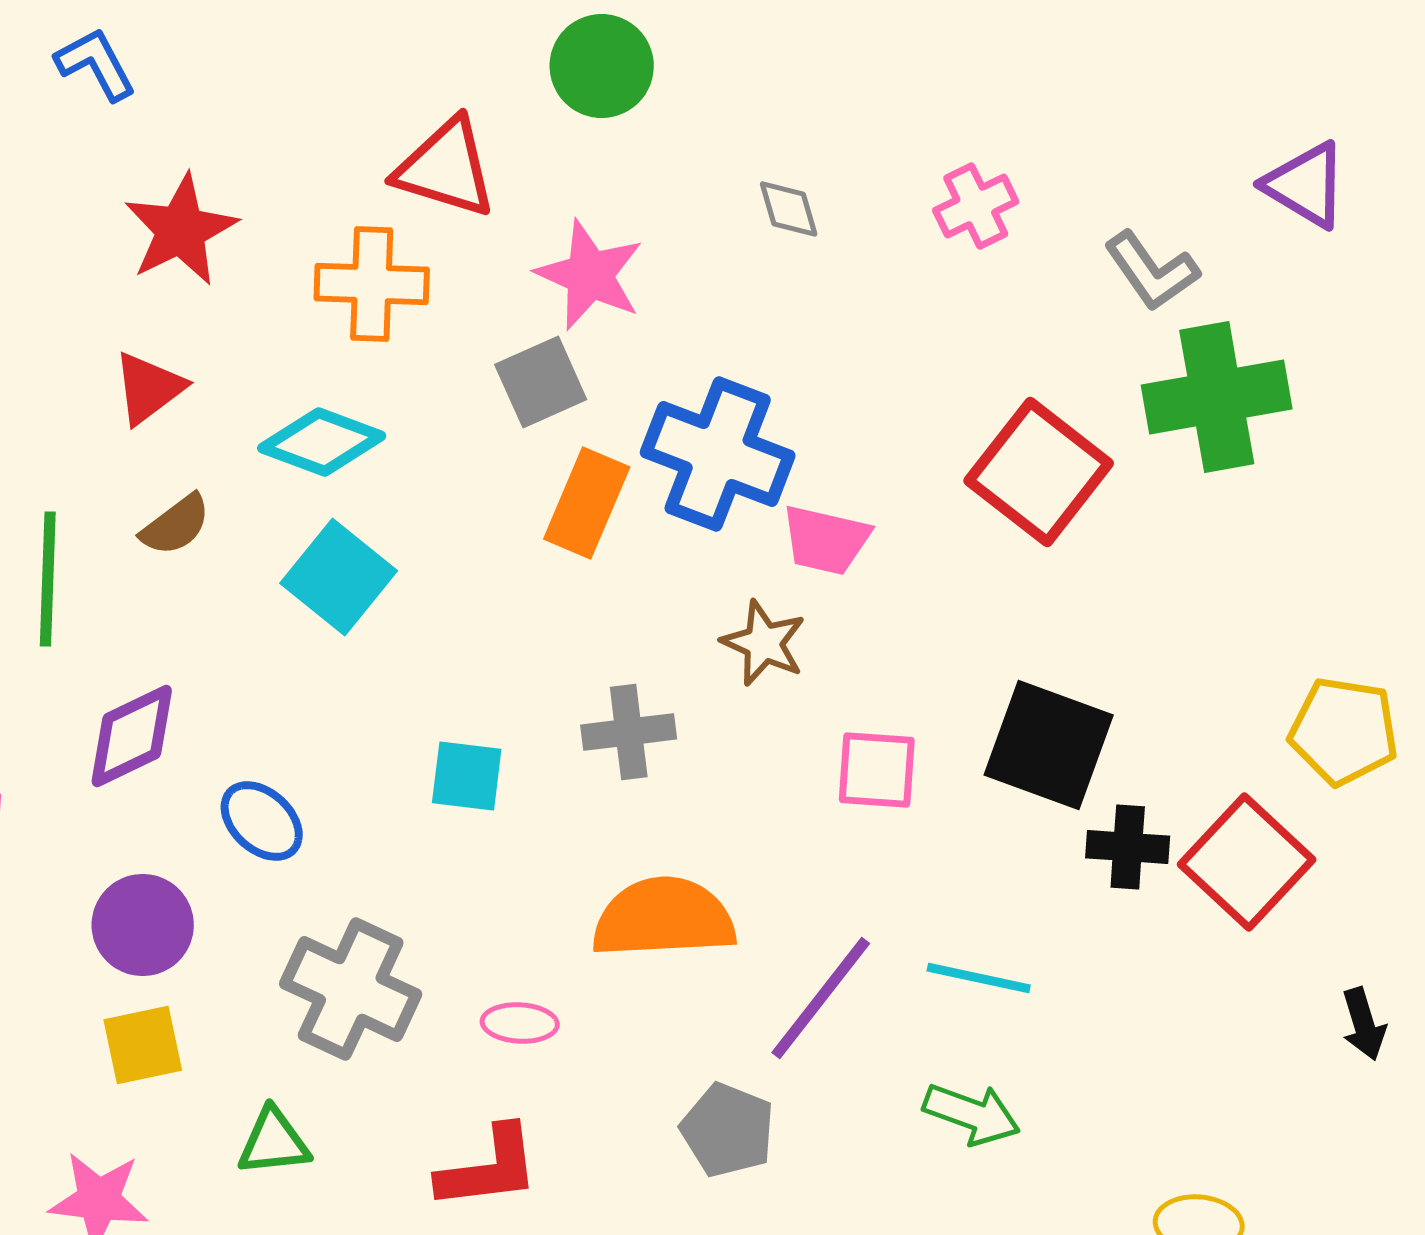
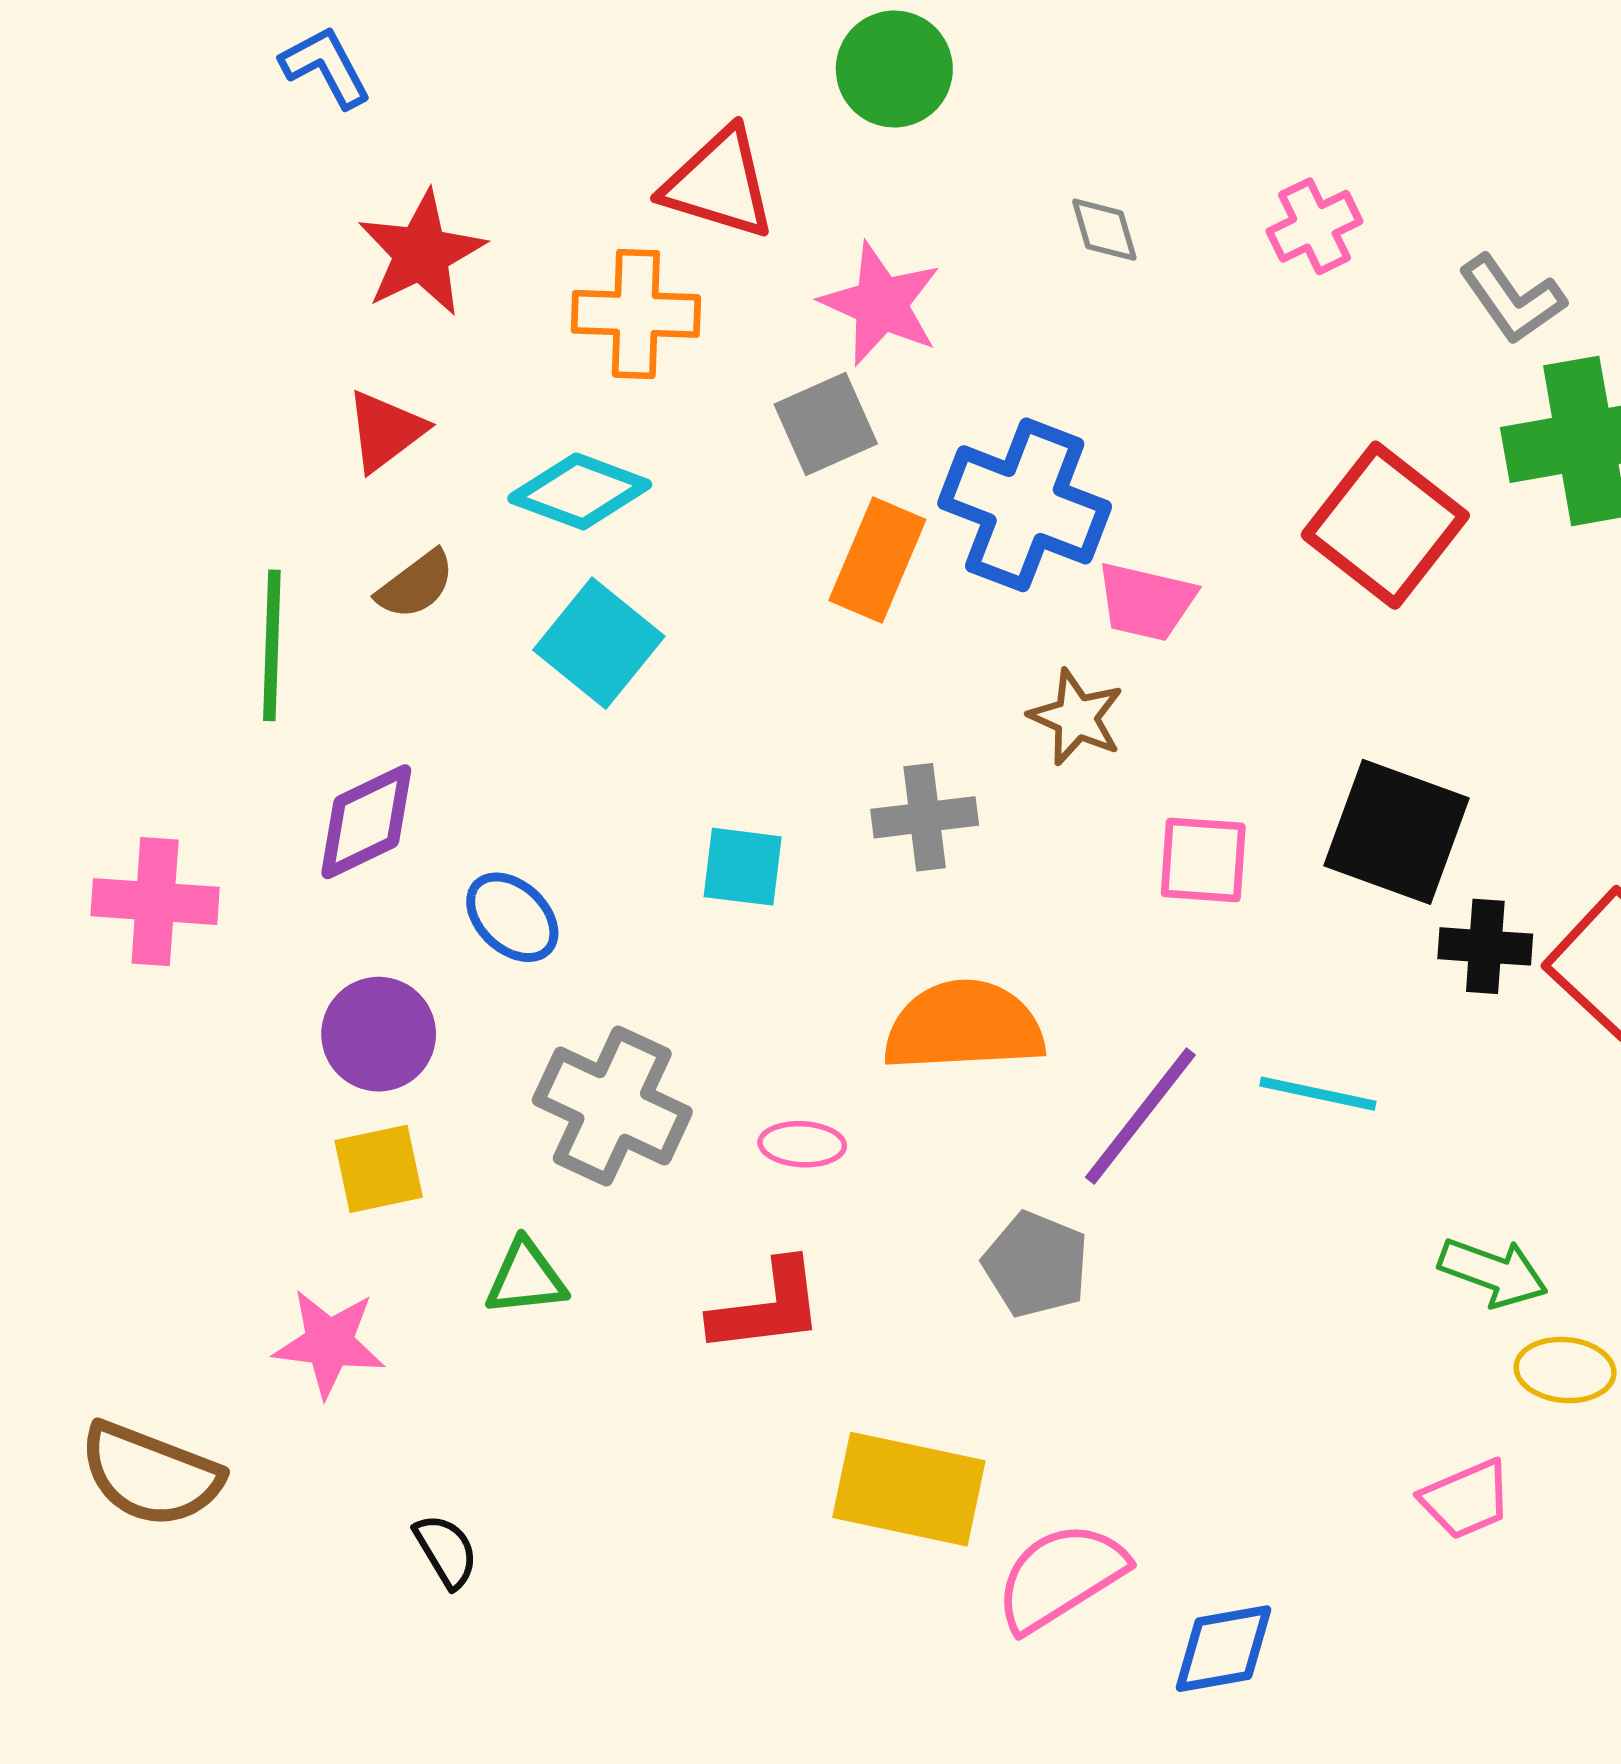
green arrow: (972, 1114) -> (1493, 1272), moved

